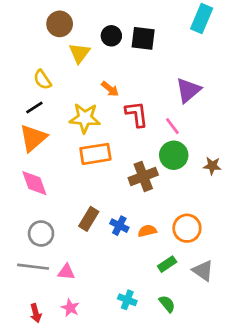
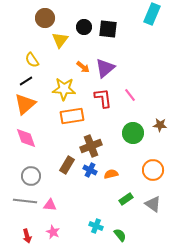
purple triangle: (188, 90) -> (105, 68), moved
red L-shape: (137, 114) -> (103, 98), moved
green circle: (174, 155) -> (133, 133), moved
brown cross: (143, 176) -> (91, 146), moved
orange circle: (187, 228) -> (153, 170), moved
green semicircle: (167, 304) -> (120, 235), moved

